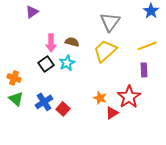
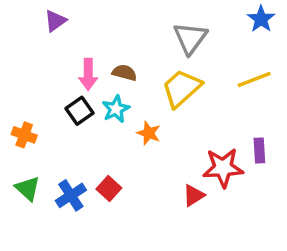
purple rectangle: (144, 70) -> (259, 150), moved
red star: (129, 97) -> (223, 168), turned 30
orange star: (100, 98) -> (149, 133), moved
green triangle: (16, 99) -> (28, 188), moved
blue cross: (44, 102) -> (71, 195), moved

